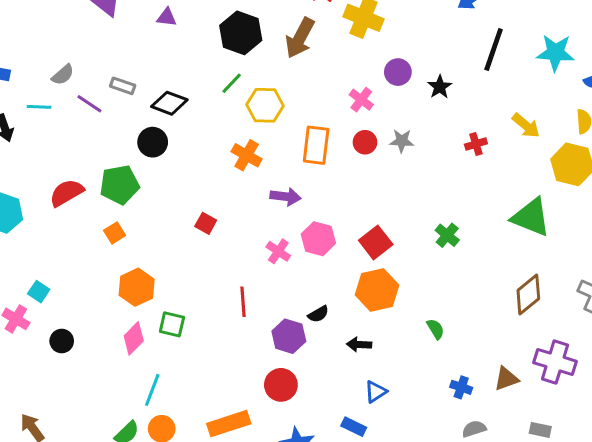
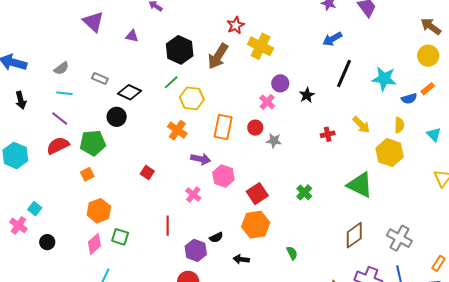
pink cross: (361, 100) -> (267, 102), moved
purple line: (89, 104) -> (60, 118), moved
cyan line: (39, 107) -> (64, 93), moved
gray star: (402, 141) -> (274, 141), moved
pink hexagon: (318, 239) -> (223, 176), moved

